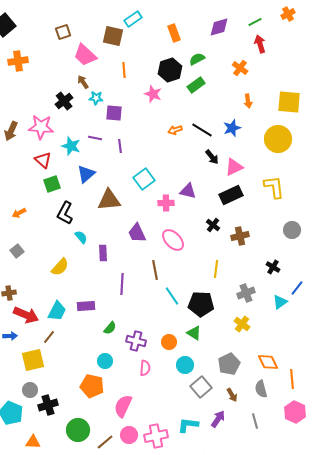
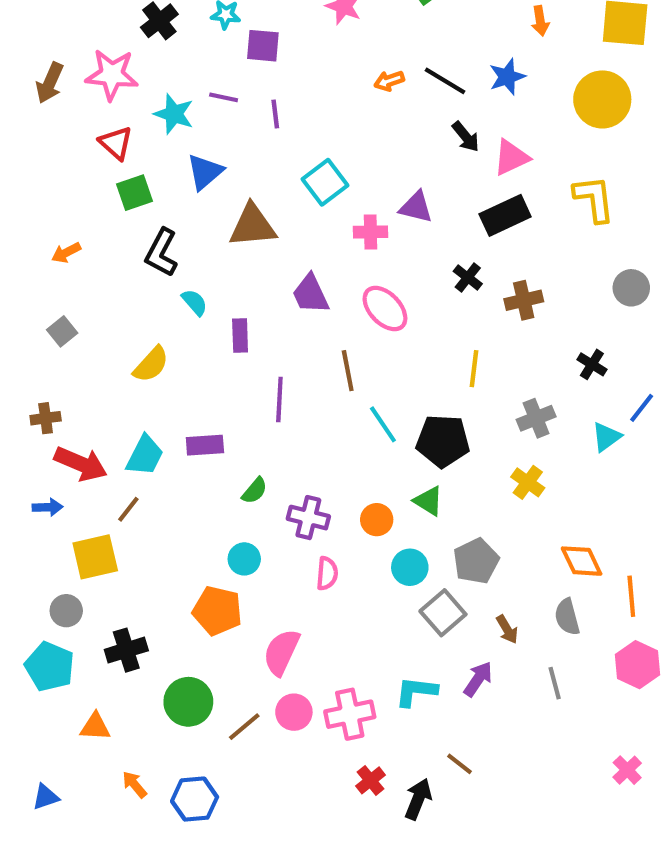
gray pentagon: (229, 364) -> (476, 561), moved
gray circle: (30, 390) -> (66, 611), moved

